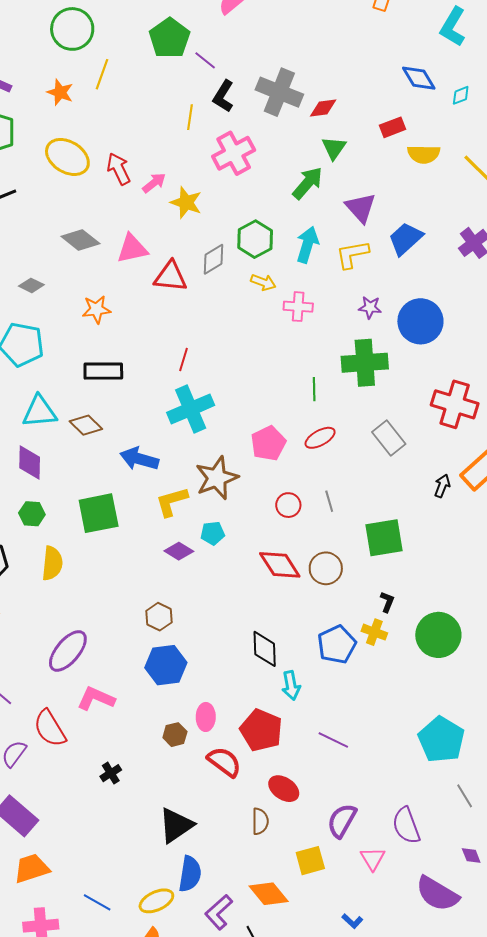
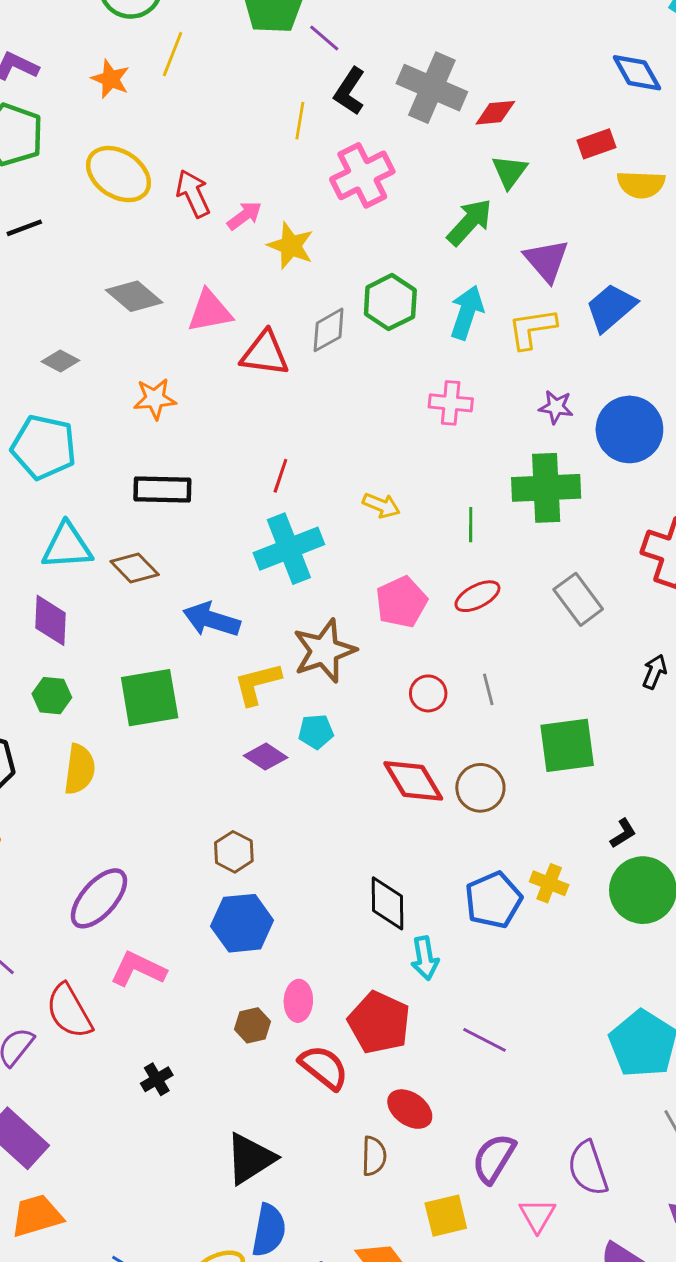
yellow arrow: (263, 282) -> (381, 505), moved
black L-shape: (387, 602) -> (623, 833), moved, turned 35

